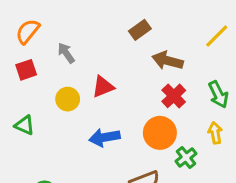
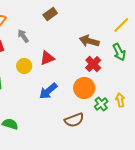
brown rectangle: (140, 30) -> (50, 14), moved
green arrow: (218, 94) -> (119, 52), moved
yellow arrow: (215, 133) -> (120, 100), moved
blue arrow: (105, 137) -> (48, 91), turned -30

